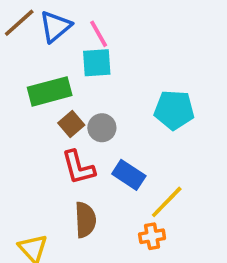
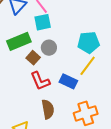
gray circle: (102, 128) -> (49, 48), moved
yellow line: (167, 202) -> (88, 66), moved
orange cross: (152, 236) -> (86, 113), size x1.6

